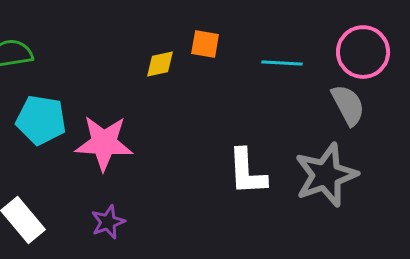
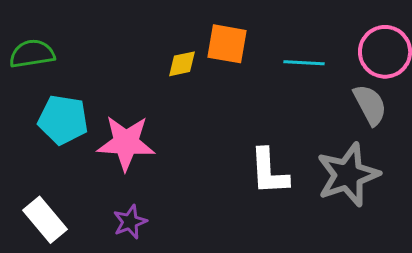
orange square: (205, 44) -> (227, 44), size x1.4

